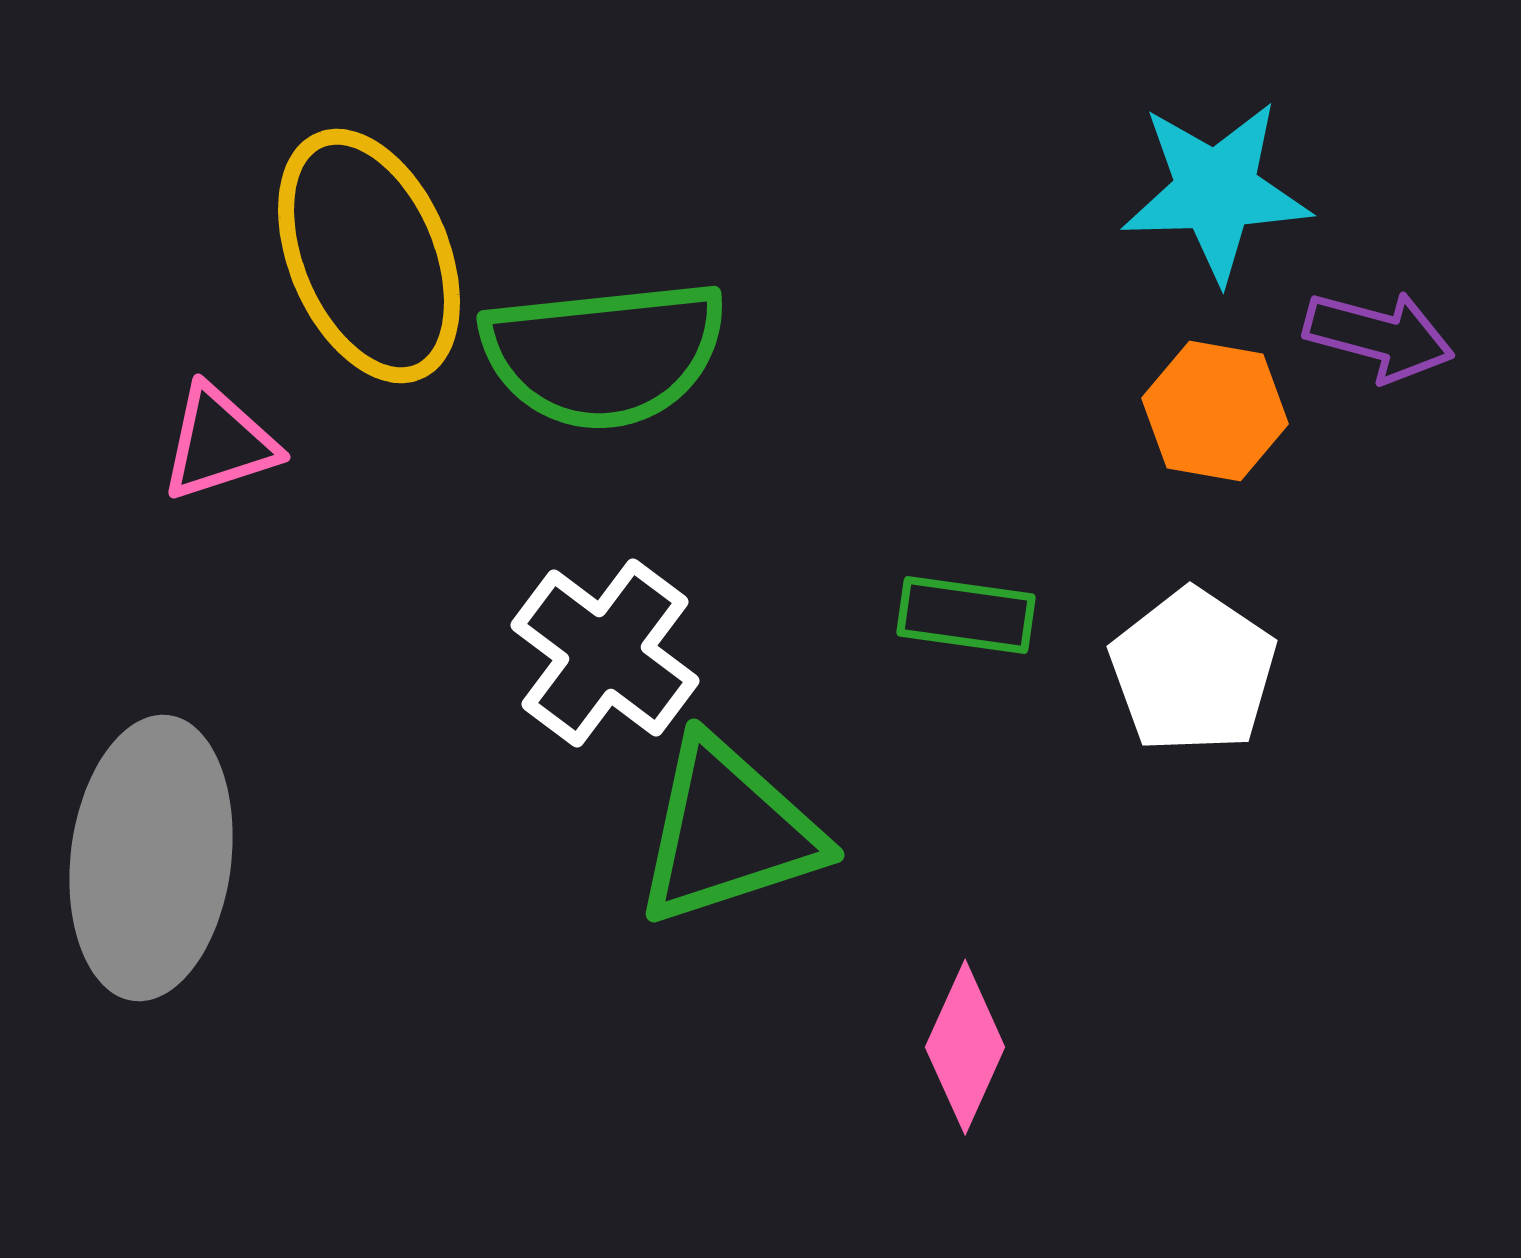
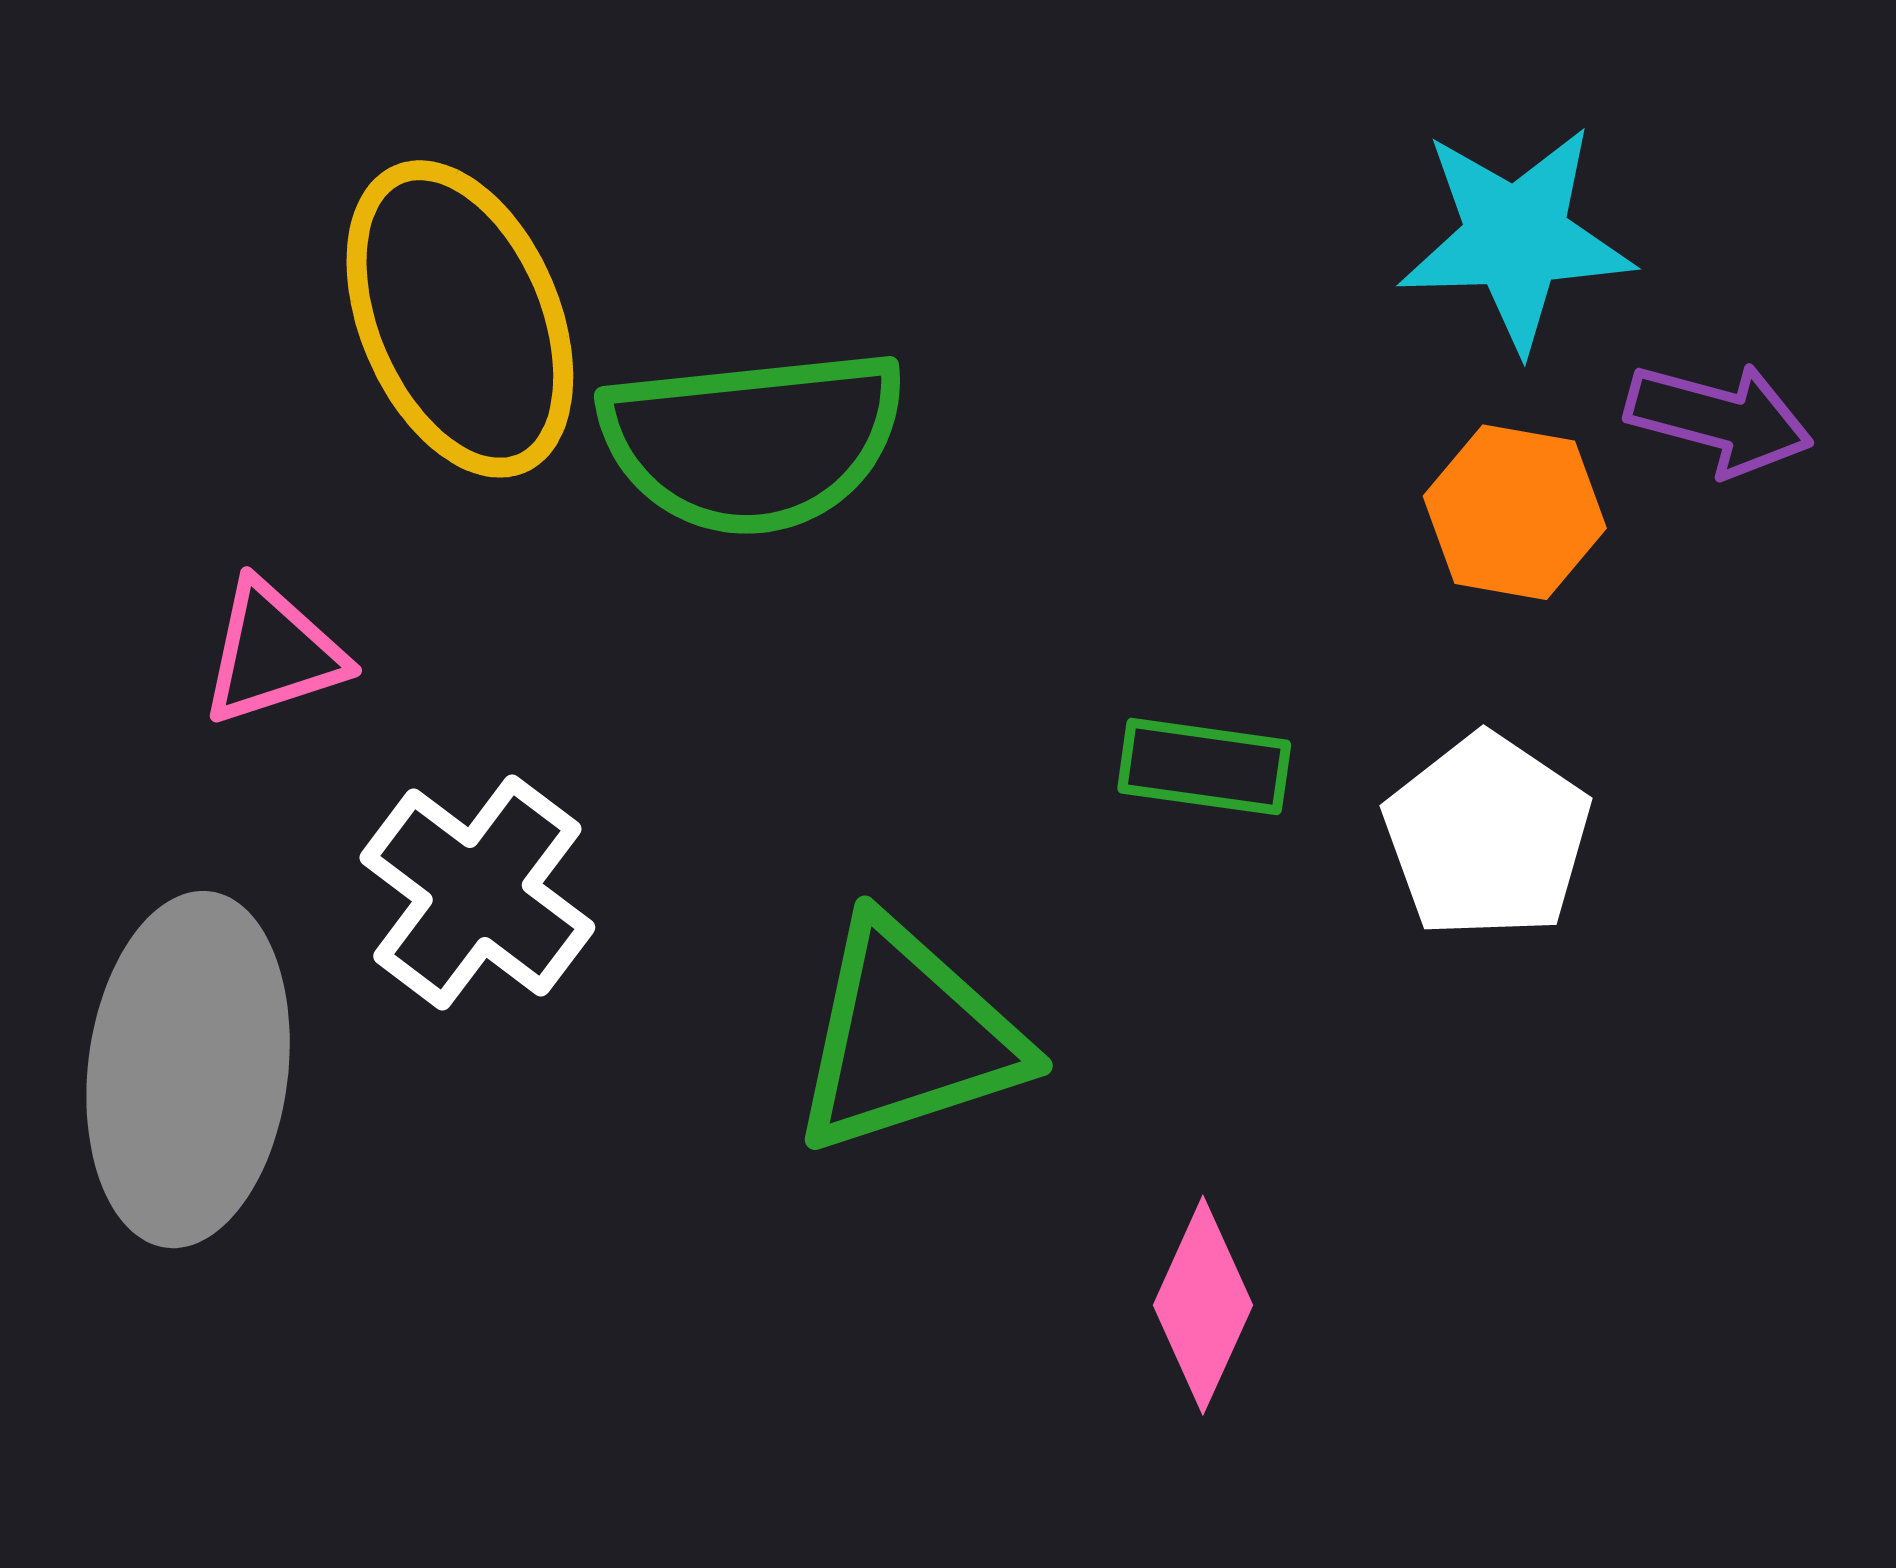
pink triangle: (219, 443) -> (273, 653), moved
white cross: (605, 653) -> (477, 892), moved

